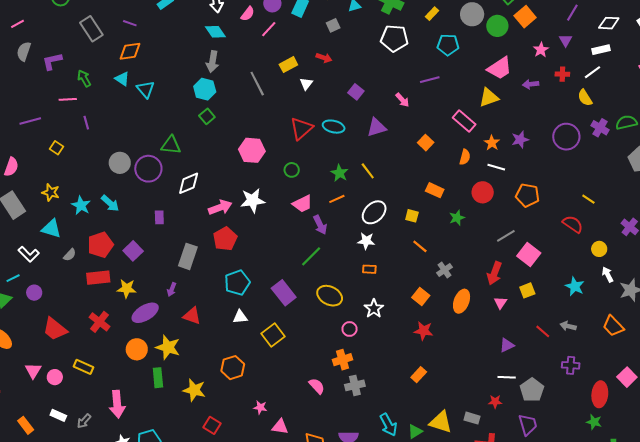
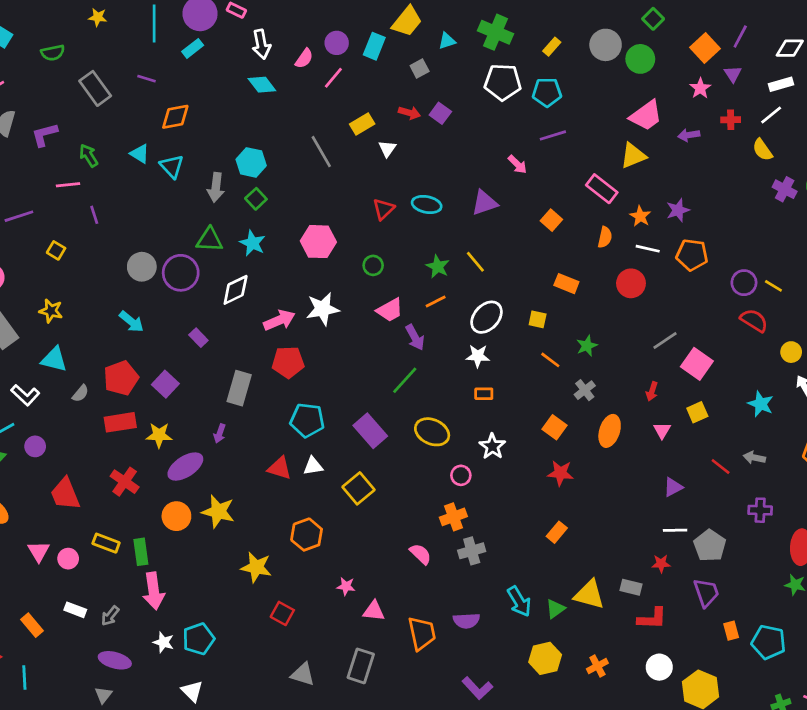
orange square: (525, 17) -> (705, 48), moved
cyan pentagon: (448, 45) -> (547, 92), moved
orange diamond: (130, 51) -> (175, 117), moved
gray arrow: (212, 62) -> (216, 187), moved
purple square: (356, 92) -> (440, 113), moved
red triangle: (301, 128) -> (384, 209), size x0.7
purple circle: (566, 137) -> (744, 283), moved, size x0.7
orange pentagon: (528, 195) -> (692, 255), moved
cyan star: (81, 205) -> (252, 243), moved
purple rectangle: (159, 217) -> (198, 338), turned -40
green star: (457, 218) -> (587, 346), moved
red pentagon: (225, 239) -> (288, 362), turned 30
red arrow: (494, 273) -> (652, 391), size x0.6
cyan pentagon: (237, 283) -> (307, 420), turned 30
red triangle: (192, 316) -> (279, 468), moved
red trapezoid: (55, 329) -> (65, 494), turned 32
green rectangle: (158, 378) -> (141, 552), moved

